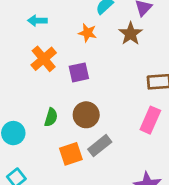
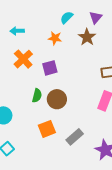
green semicircle: (51, 117) -> (37, 96), moved
gray rectangle: (100, 146) -> (75, 137), moved

